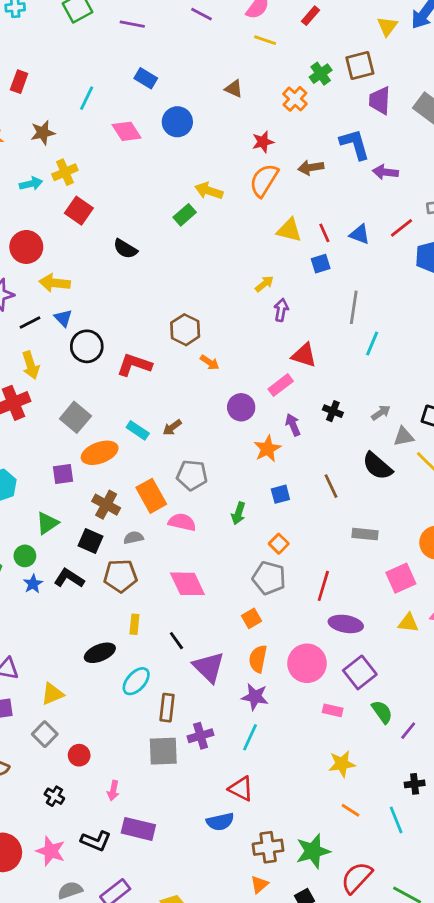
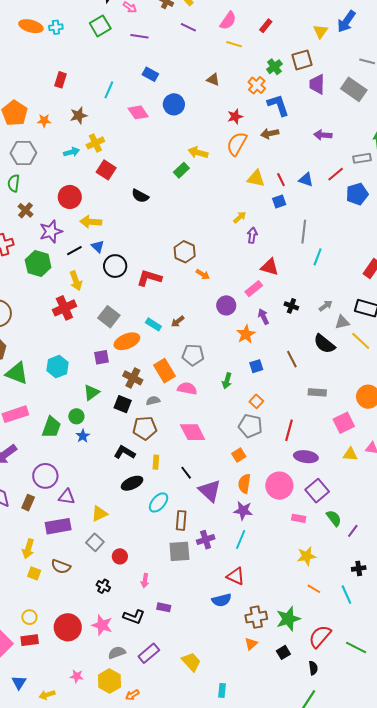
blue L-shape: (355, 144) -> (278, 105), moved
black L-shape: (69, 578) -> (125, 452), moved
purple rectangle: (138, 829) -> (164, 607), size x0.6

